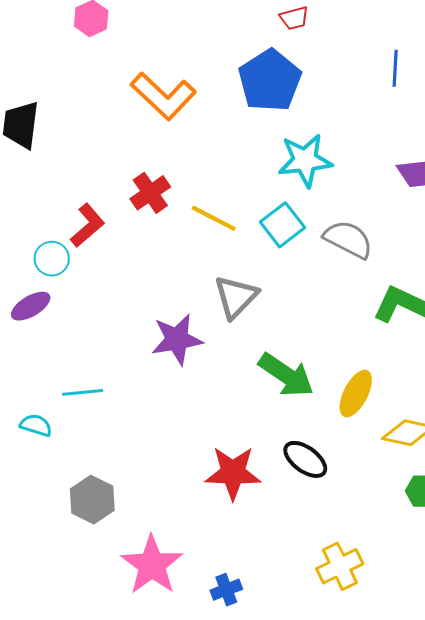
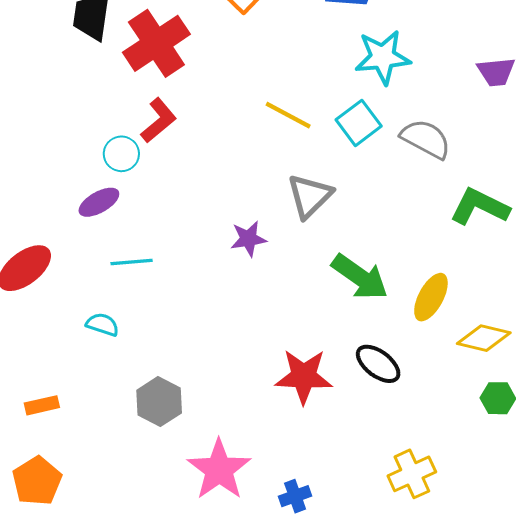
red cross: (150, 193) -> (156, 43), moved, size x1.6
purple star: (177, 339) -> (248, 239), size x0.7
cyan line: (83, 392) -> (132, 262), moved

